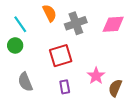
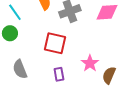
red square: (61, 56) -> (55, 43), turned 30

